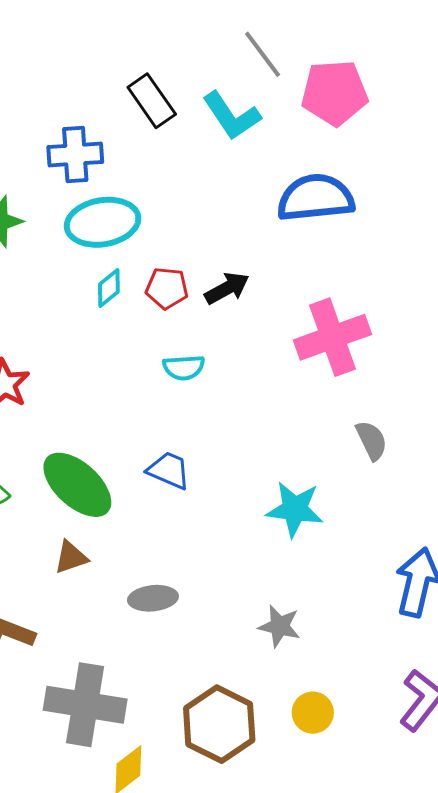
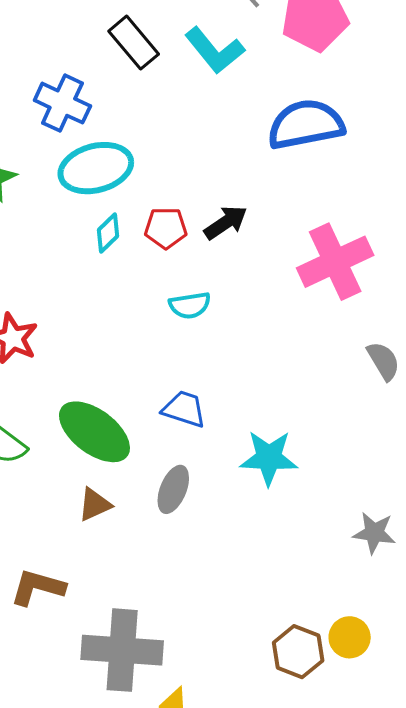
blue cross: (75, 155) -> (62, 103), turned 34
cyan star: (295, 509) -> (269, 458), moved
gray ellipse: (153, 598) -> (173, 489), moved, turned -57
gray star: (279, 626) -> (374, 533), moved
brown hexagon: (219, 724) -> (298, 652), moved, size x0.7

